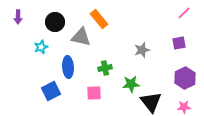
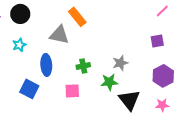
black circle: (55, 22) -> (20, 14), moved
gray star: (142, 50) -> (120, 63), moved
blue square: (51, 91) -> (29, 89), turned -36

